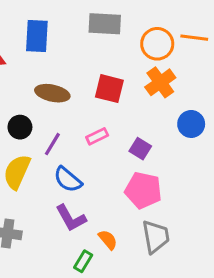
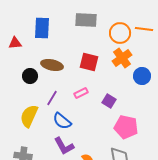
blue circle: (191, 124) -> (142, 76), moved
black circle: (20, 127) -> (30, 76), moved
pink pentagon: (143, 190) -> (126, 127), moved

